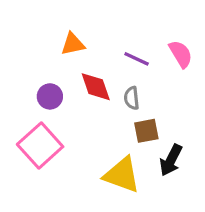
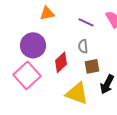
red diamond: (96, 87) -> (61, 62), moved, turned 65
purple circle: (50, 96) -> (33, 45), size x1.6

